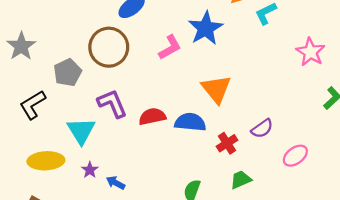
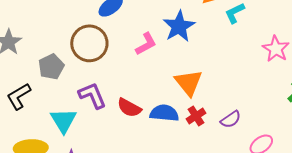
red semicircle: (152, 117) -> (129, 108), turned -140
red cross: (227, 143) -> (196, 116), moved

